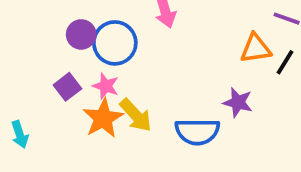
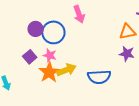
purple star: (238, 102) -> (127, 54), moved
yellow arrow: (136, 115) -> (66, 70), turned -66

